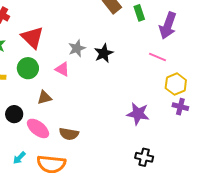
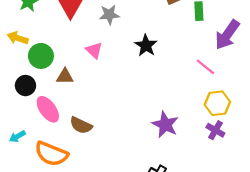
gray star: (77, 48) -> (109, 15), moved
black star: (104, 53) -> (146, 45), turned -30
green circle: (28, 68) -> (41, 56), moved

